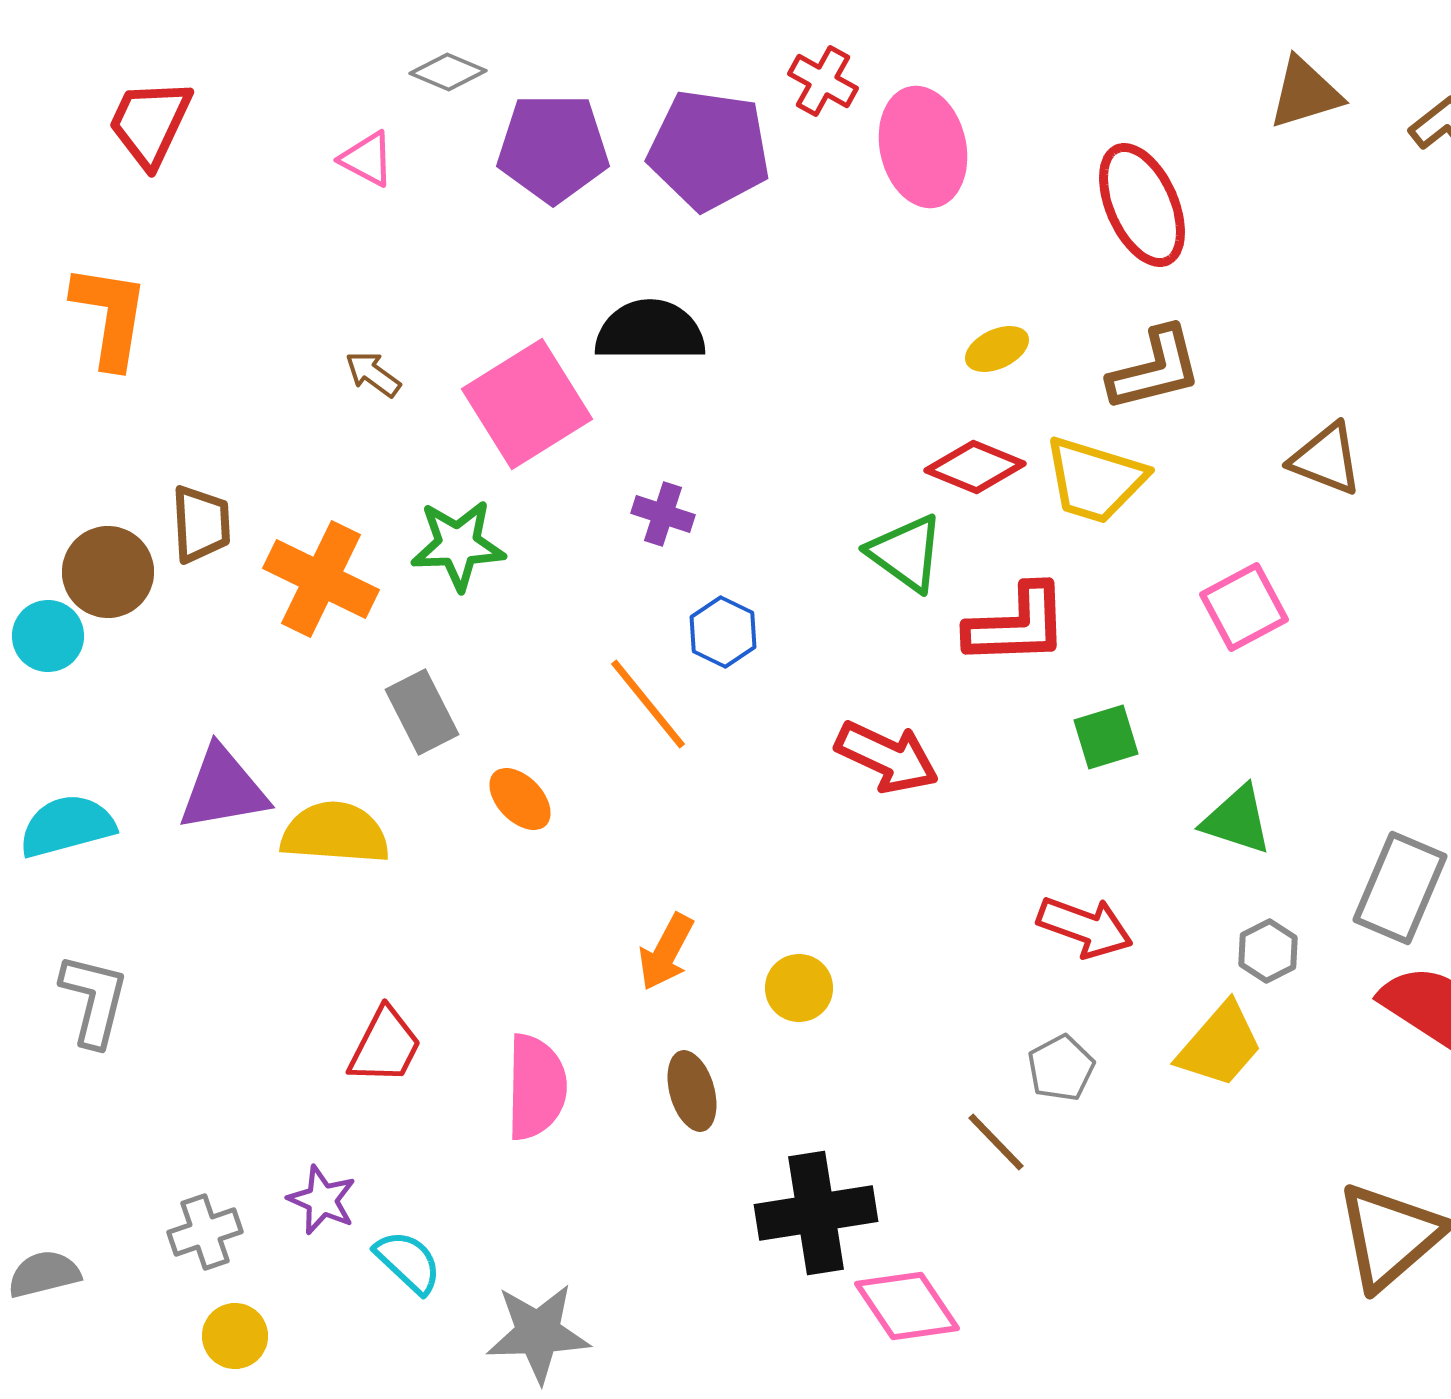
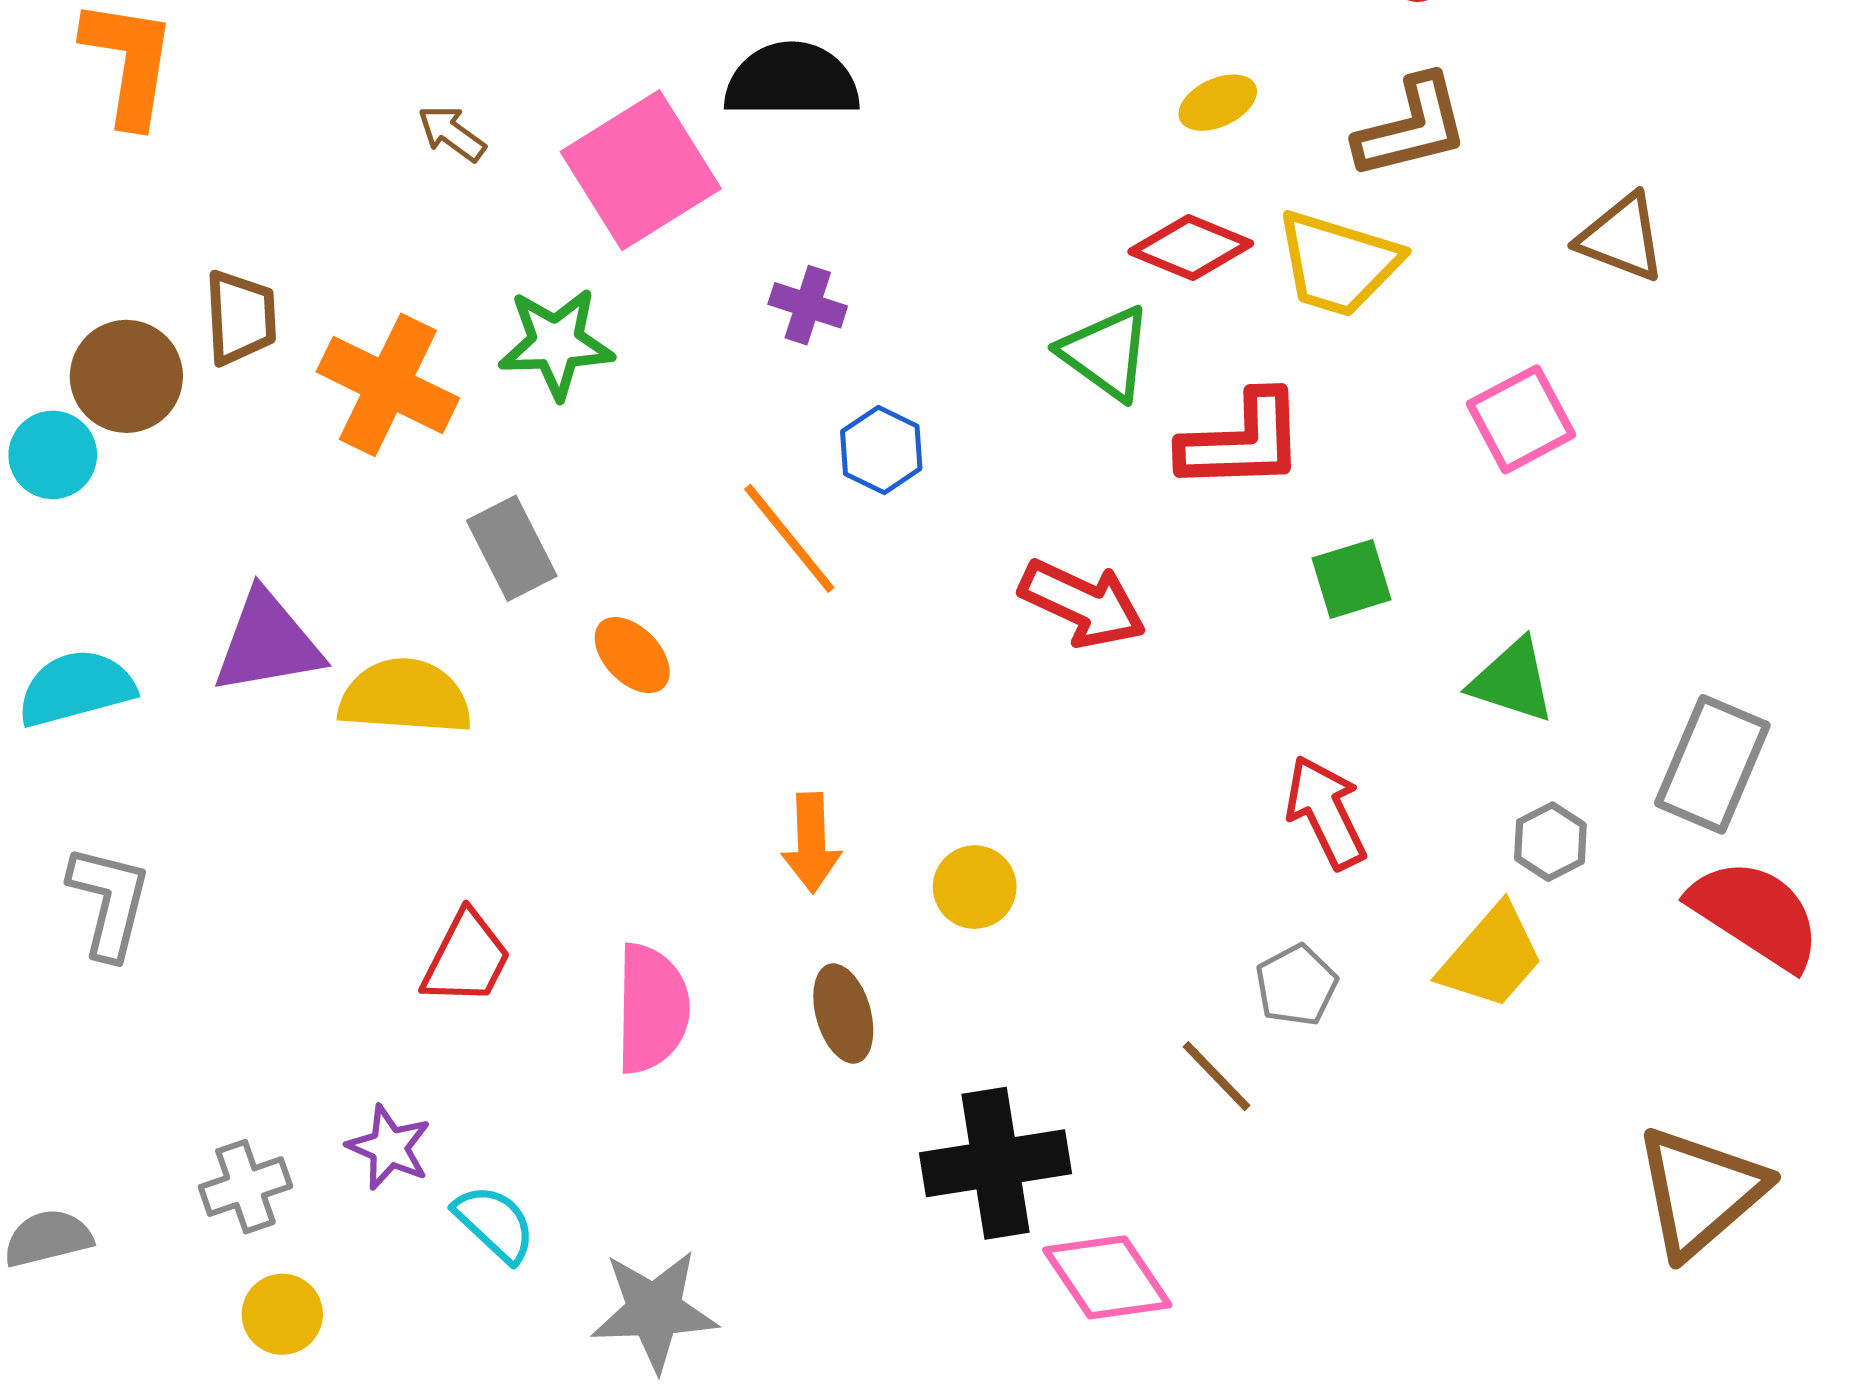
red arrow: (1085, 927) -> (1326, 812), turned -136
orange arrow: (666, 952) -> (811, 843), turned -30

